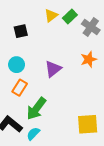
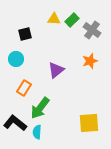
yellow triangle: (51, 15) -> (54, 19), turned 40
cyan circle: (17, 65) -> (16, 59), moved
cyan semicircle: (33, 134) -> (37, 132), turned -40

